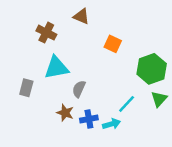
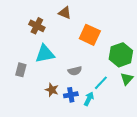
orange square: (113, 44) -> (90, 35), size x1.5
gray semicircle: (79, 89) -> (75, 71), moved, turned -128
cyan arrow: (111, 124) -> (89, 99), turned -48

